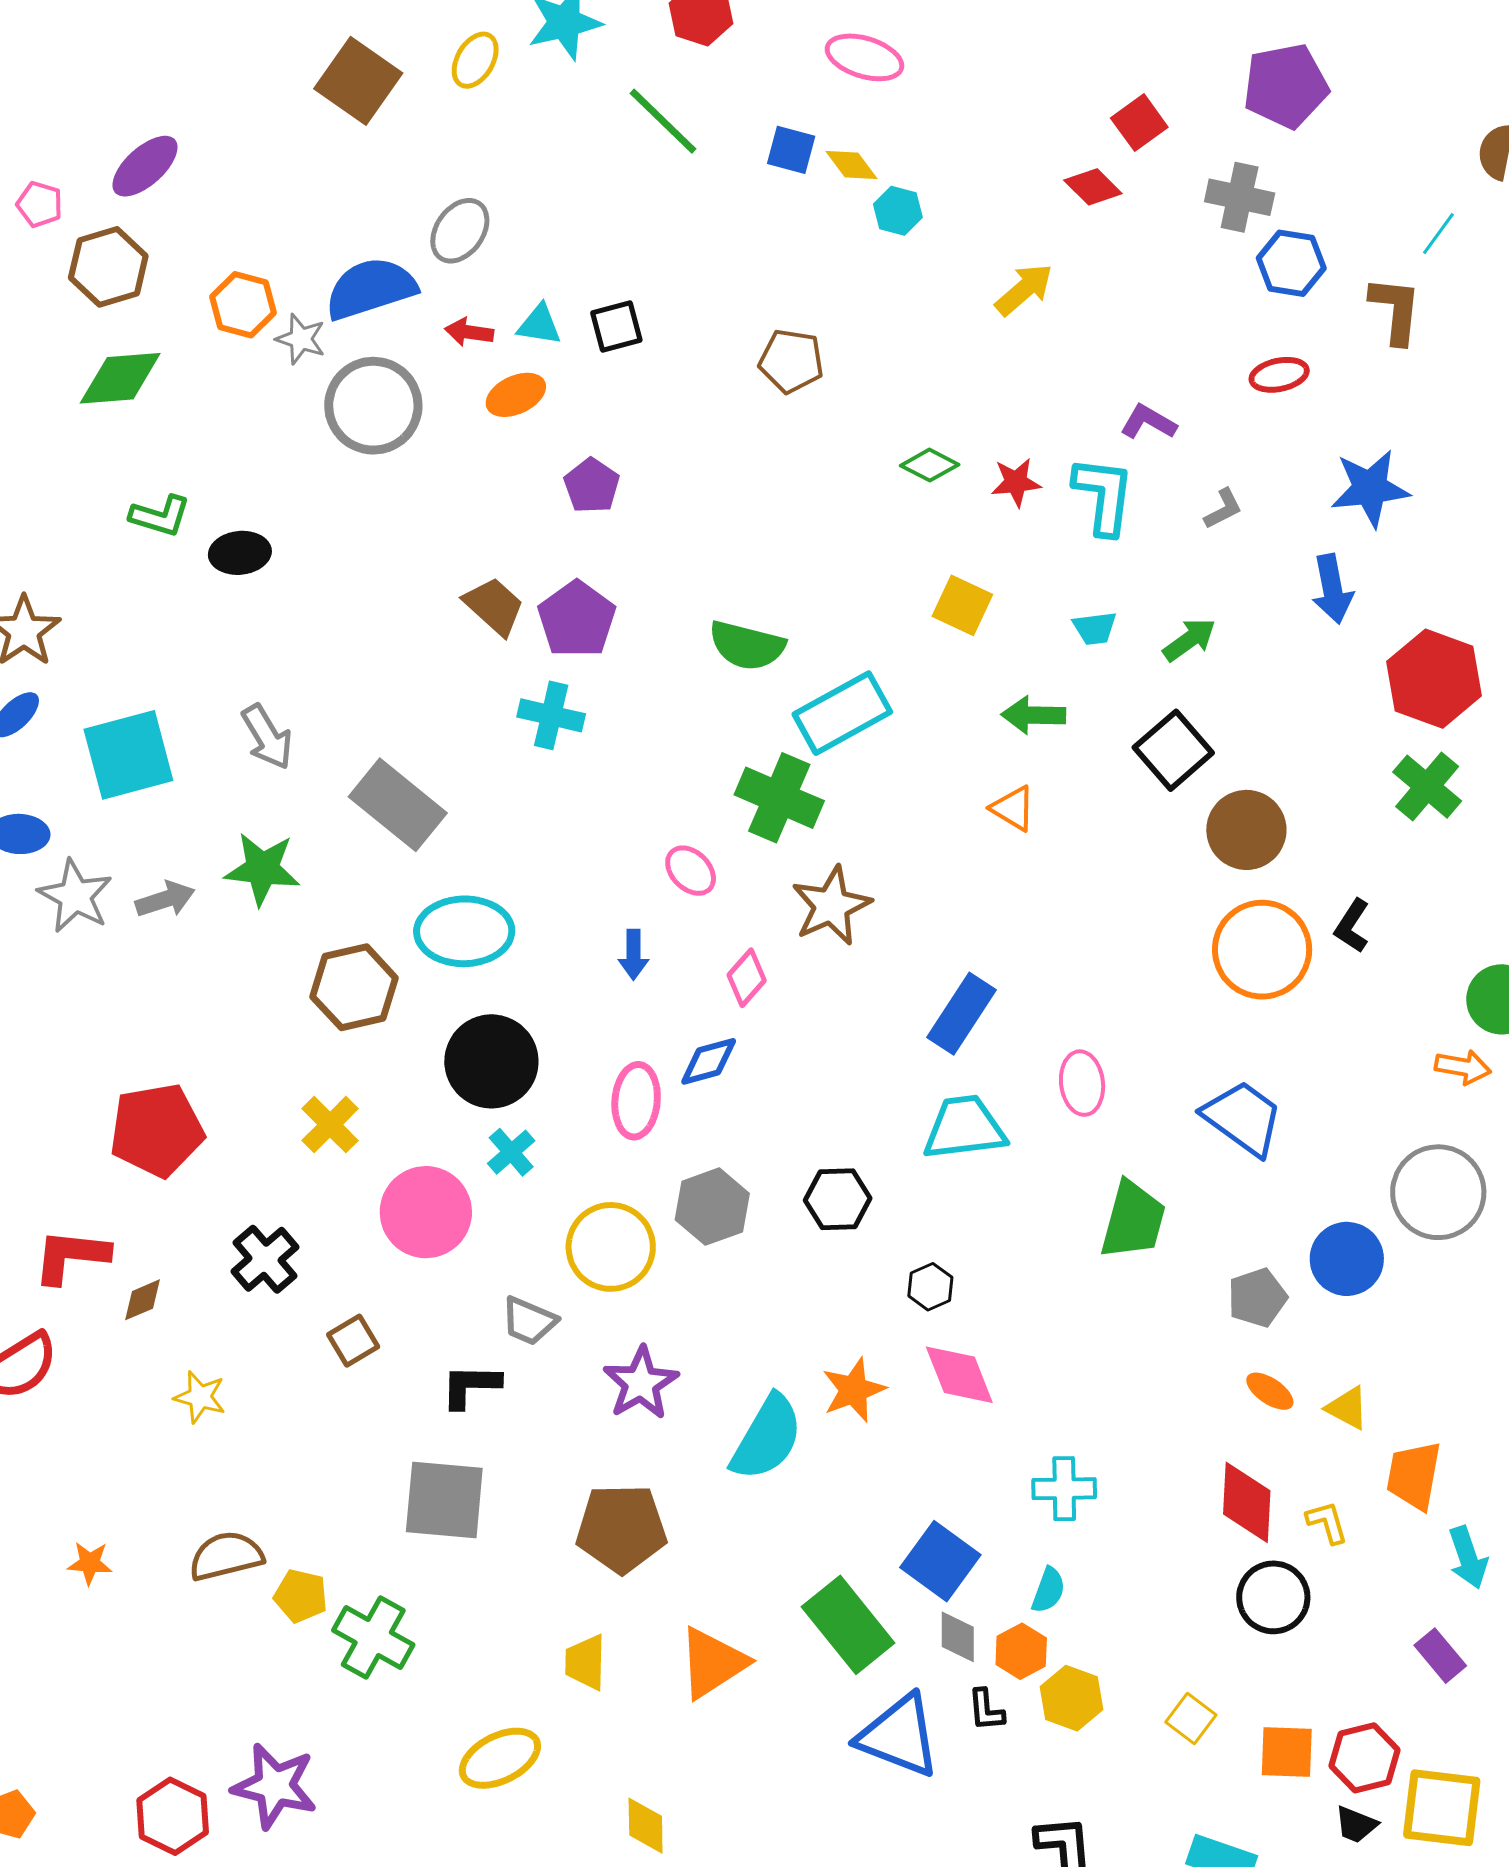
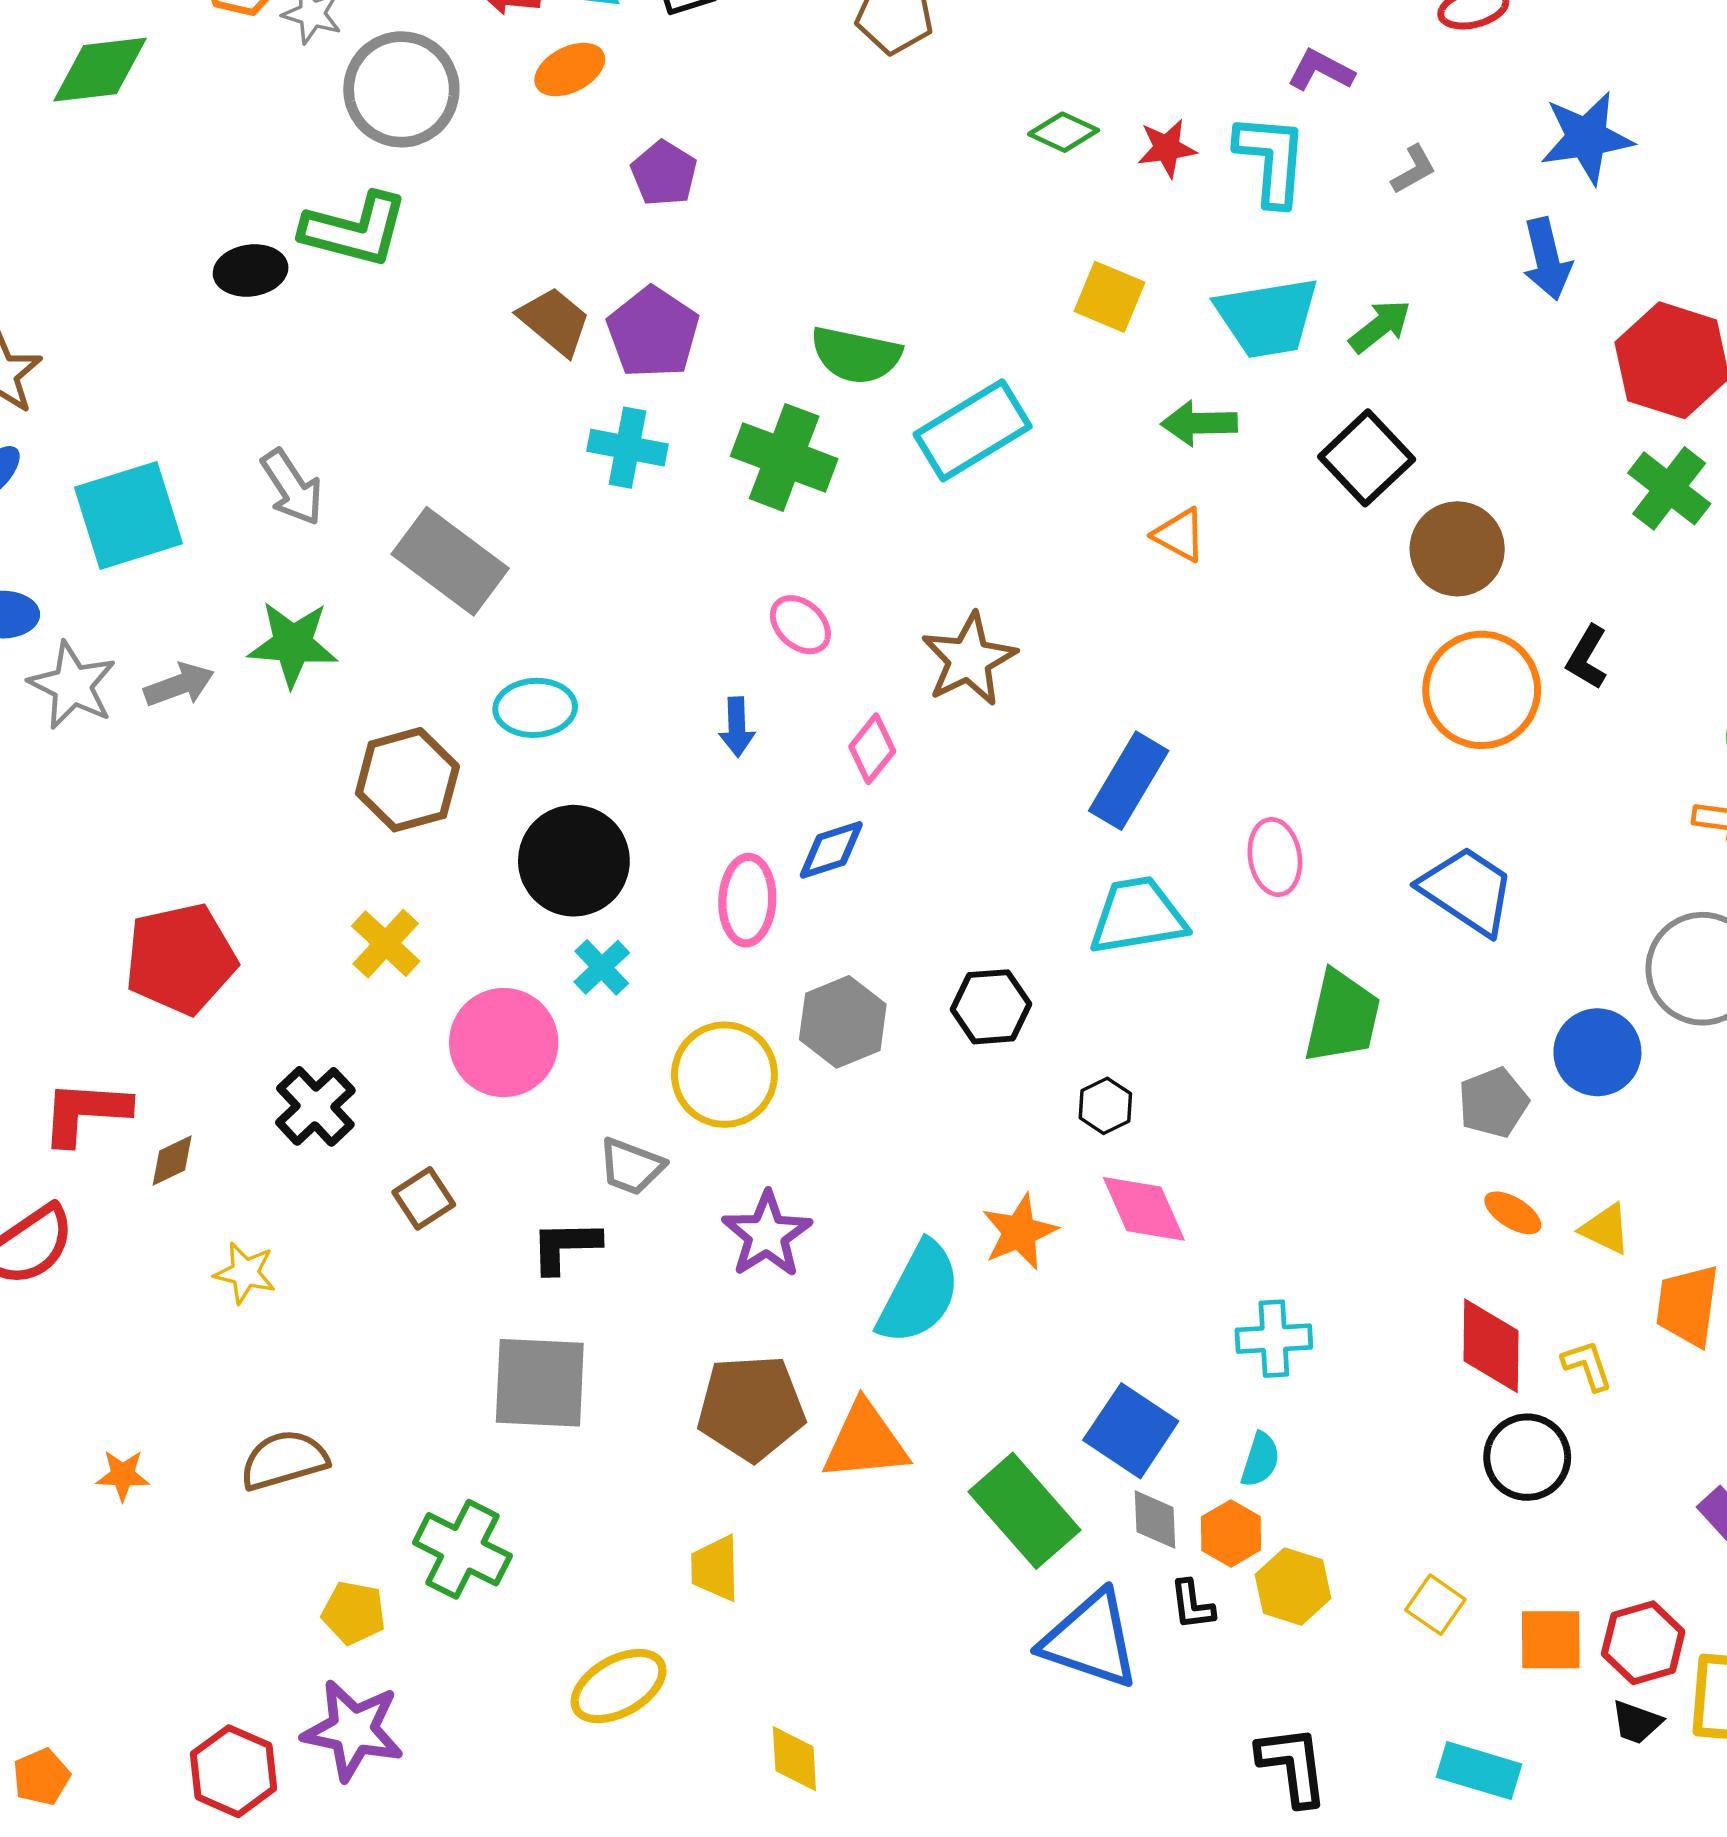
green L-shape: (160, 516) -> (355, 230), moved, size x1.5
cyan trapezoid: (1095, 628) -> (1267, 317), size x2.0
green cross: (779, 798) -> (784, 457), moved
cyan ellipse: (464, 931) -> (535, 708), size x0.7
yellow pentagon: (301, 1596) -> (354, 1613), moved
orange triangle: (713, 1663) -> (865, 1442), moved, turned 30

